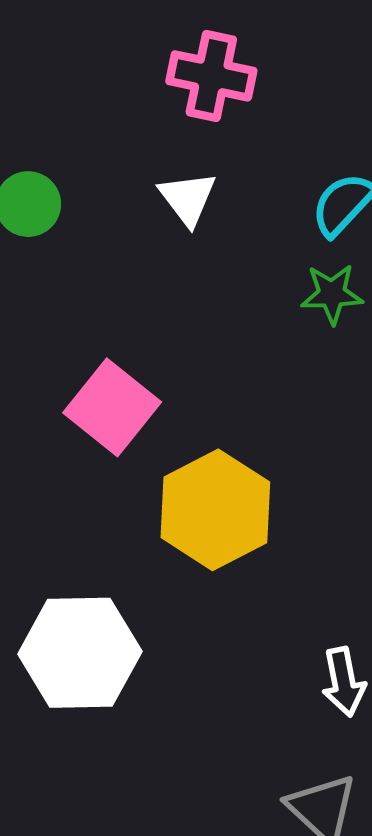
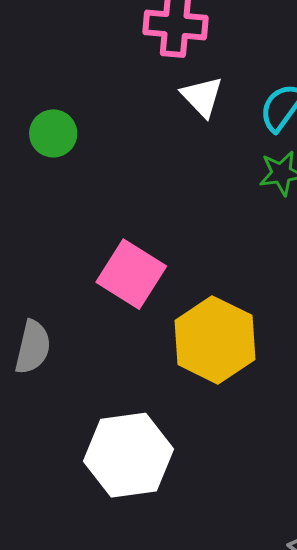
white triangle: (188, 198) -> (202, 97), moved

